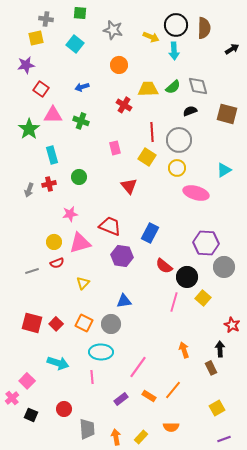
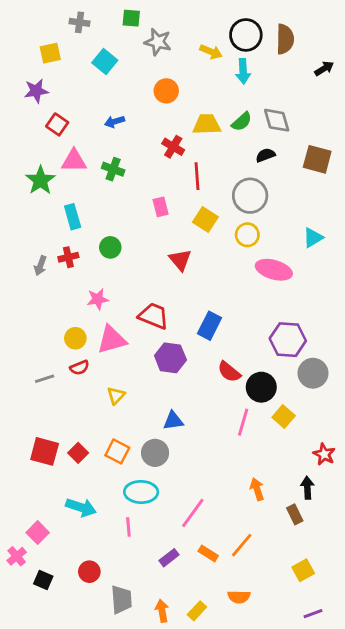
green square: (80, 13) -> (131, 18), moved
gray cross: (46, 19) -> (80, 22), moved
red line: (152, 132) -> (197, 176), moved

